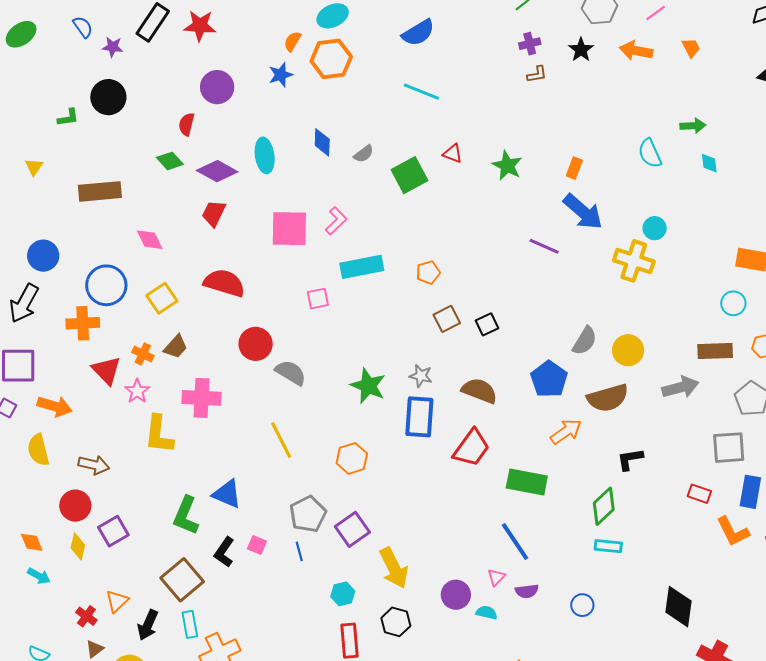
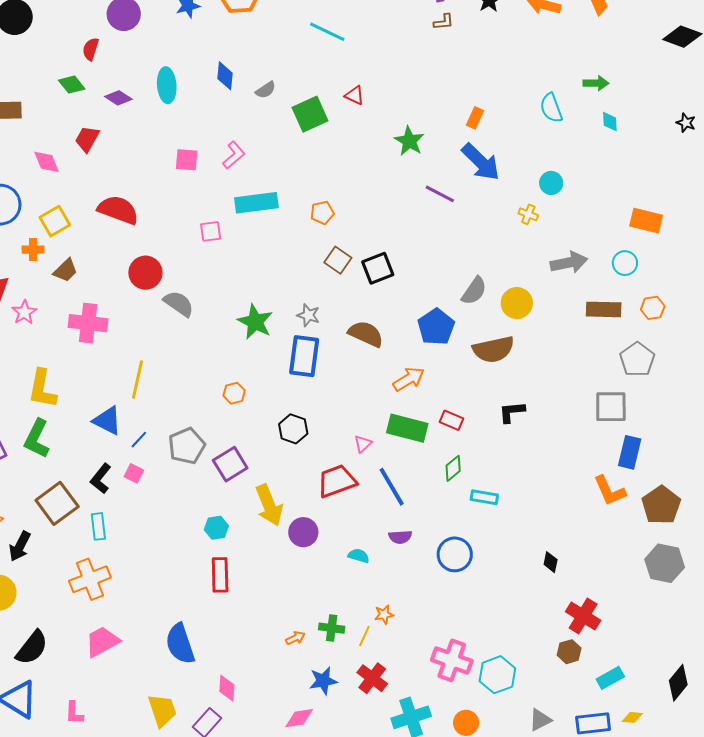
green star: (507, 166) -> (409, 141), moved
purple diamond: (217, 171) -> (118, 98), size x0.7
red trapezoid: (214, 213) -> (87, 139), moved
pink square: (289, 229) -> (187, 160), size x0.6
yellow cross: (634, 261) -> (528, 214), size x0.5
brown square: (447, 319) -> (338, 260), turned -32
black square: (487, 324) -> (378, 268), size x1.4
orange cross: (143, 354) -> (33, 250), moved, turned -30
gray arrow: (680, 387) -> (569, 262), moved
orange arrow: (566, 432) -> (409, 379), moved
yellow L-shape: (159, 434) -> (42, 389), moved
yellow line: (281, 440) -> (137, 379), moved, turned 36
red trapezoid: (472, 448) -> (337, 481), moved, turned -150
orange hexagon: (352, 458) -> (234, 393), size x0.7
red rectangle: (699, 494) -> (451, 420), moved
green diamond: (604, 506) -> (453, 468), moved, size x0.7
green L-shape: (186, 516) -> (37, 439), moved
blue line: (299, 551) -> (139, 440), moved, turned 54
pink triangle: (496, 577) -> (363, 444), moved
purple circle: (456, 595) -> (303, 532), moved
blue circle: (582, 605) -> (455, 554), size x1.5
black diamond: (678, 607) -> (551, 562), size x0.5
black hexagon: (396, 622) -> (293, 429), moved
cyan rectangle: (190, 624) -> (98, 526), moved

